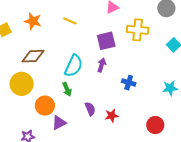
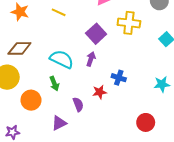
purple square: (106, 41) -> (96, 34), turned -30
cyan semicircle: (74, 66) -> (62, 59), turned -90
red star: (112, 116) -> (100, 92), moved
purple triangle: (59, 123) -> (59, 123), moved

